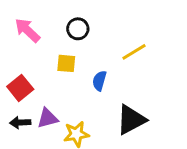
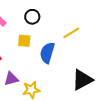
blue semicircle: (99, 81) -> (47, 53), size x1.5
black triangle: (131, 120) -> (82, 80), moved

